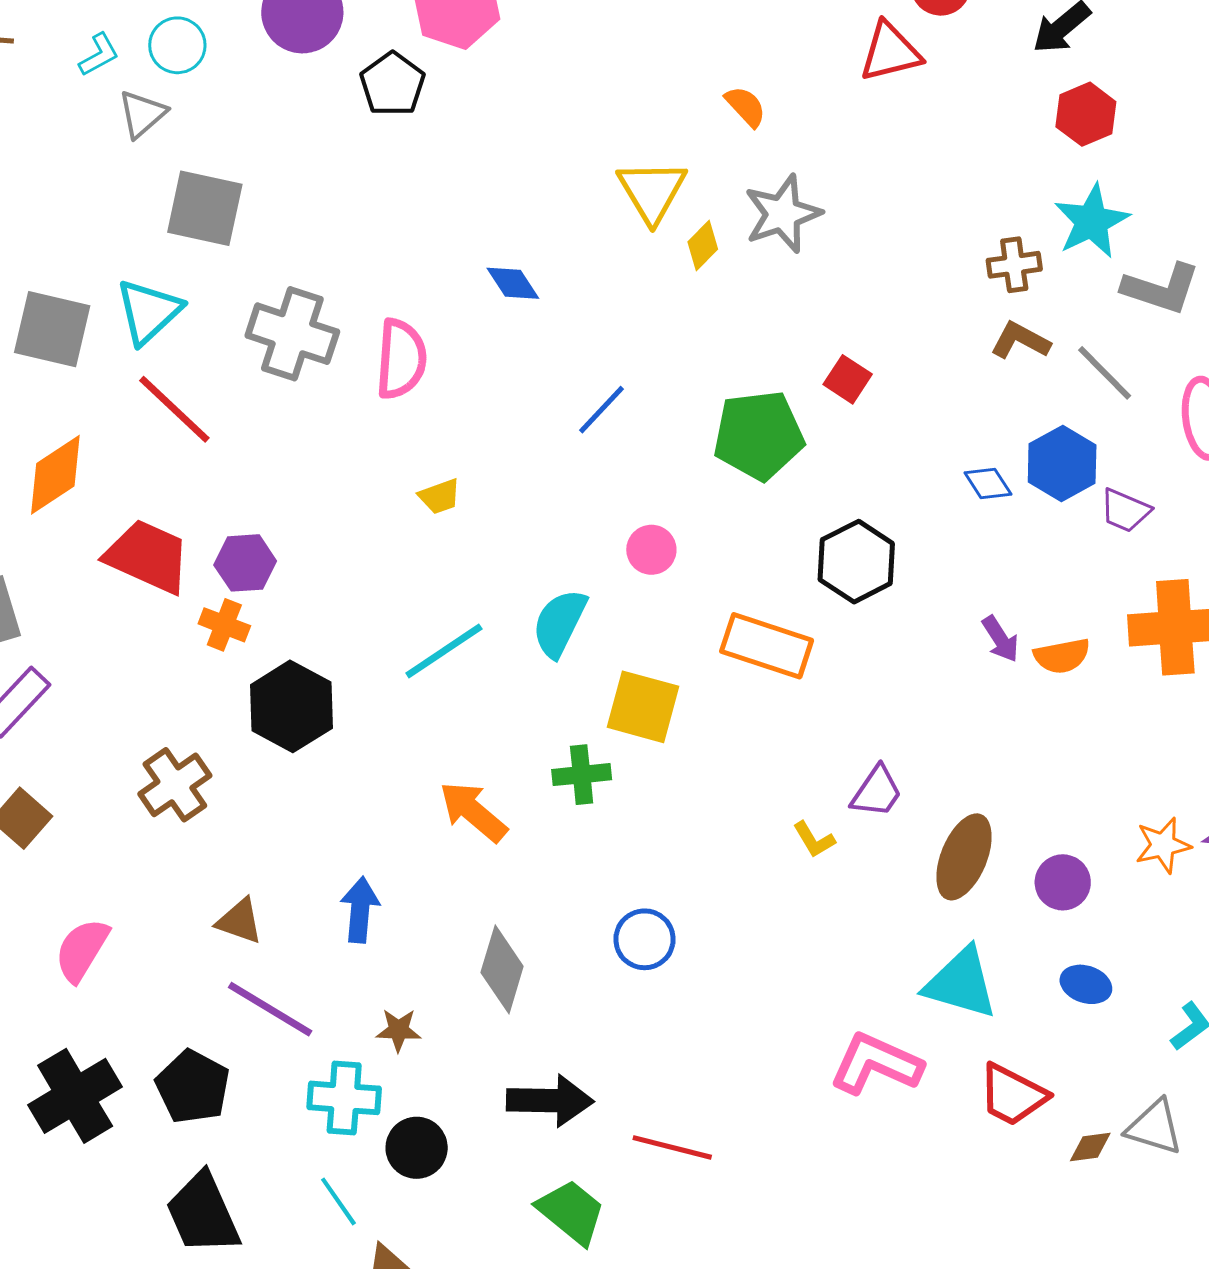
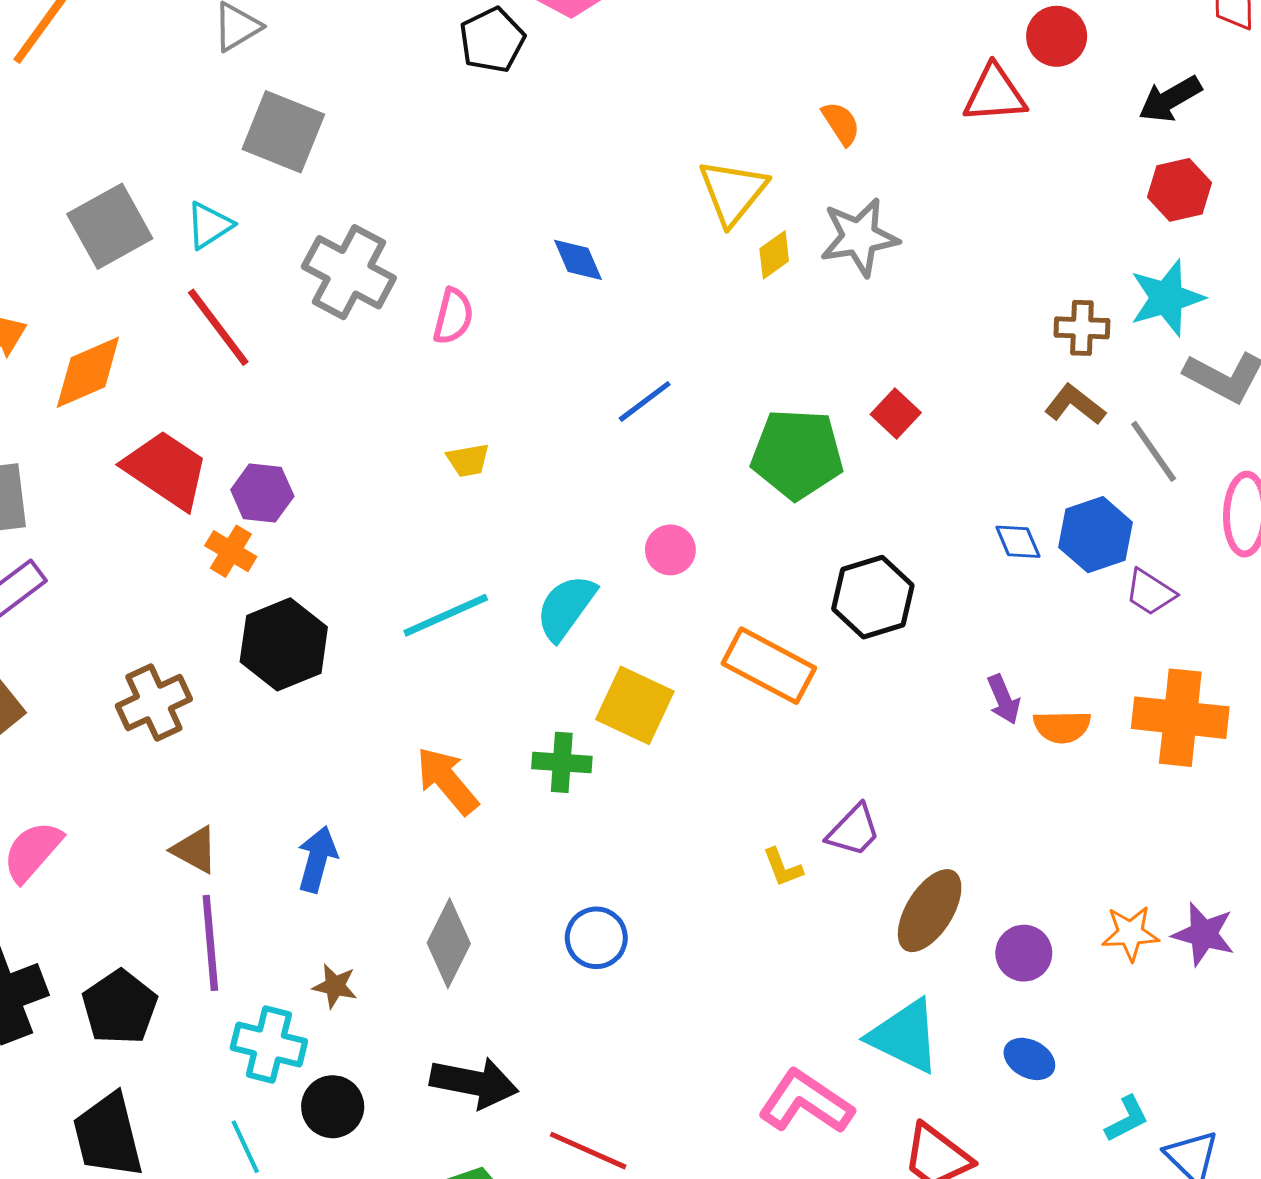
cyan triangle: (149, 312) -> (209, 225), size x0.7
gray square: (52, 329) -> (110, 226), turned 38
pink semicircle: (401, 359) -> (453, 316), size x0.7
purple line: (270, 1009) -> (210, 943), turned 44

